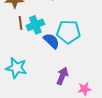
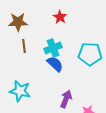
cyan cross: (35, 25) -> (53, 48), moved
cyan pentagon: (68, 32) -> (90, 54), moved

